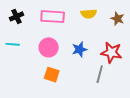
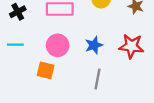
gray line: (100, 74) -> (97, 79), moved
orange square: (52, 75) -> (46, 70), moved

